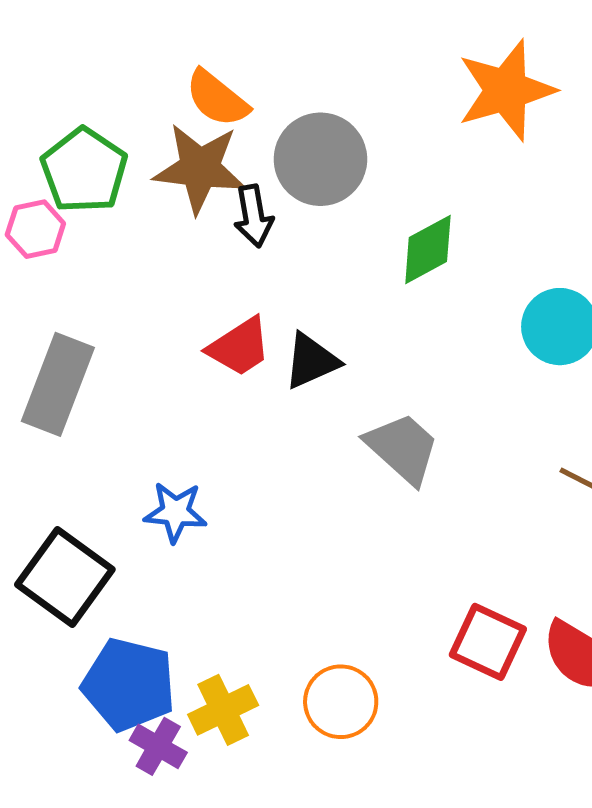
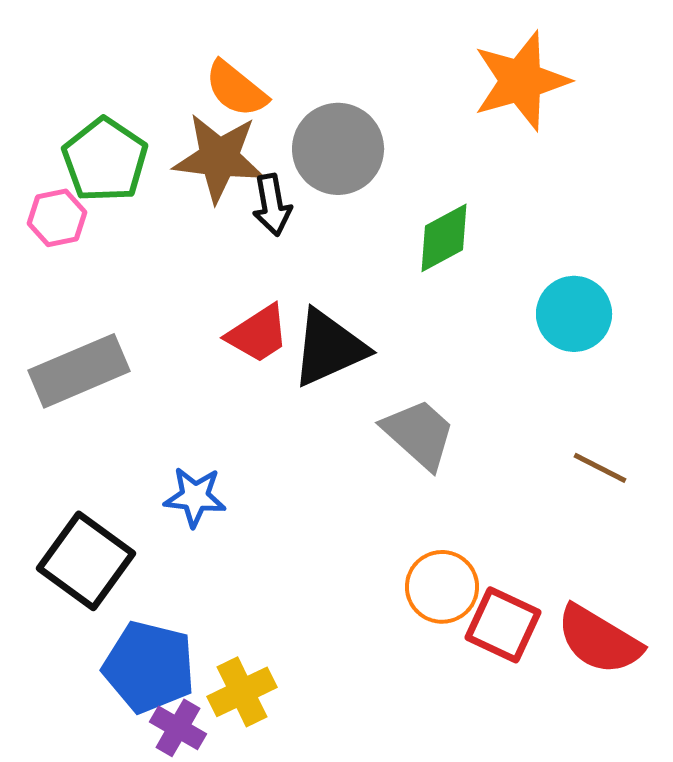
black triangle: (311, 361) -> (329, 348), size x1.4
gray rectangle: (58, 384) -> (79, 371), turned 46
orange circle: (341, 702) -> (442, 587), moved

